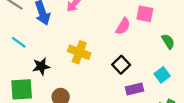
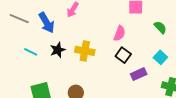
pink semicircle: (123, 26) -> (120, 33), moved
black star: (41, 66) -> (58, 50), moved

